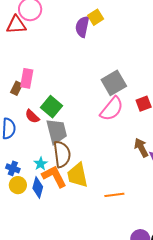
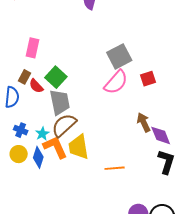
brown rectangle: (16, 88) -> (25, 77), moved
brown semicircle: (62, 154) -> (64, 125), turned -128
blue cross: (13, 168) -> (21, 130), moved

